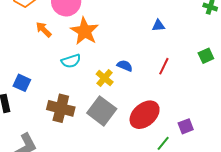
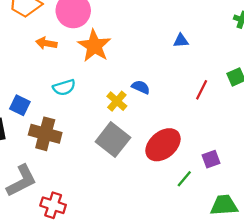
orange arrow: (44, 30) -> (46, 43), turned -36
cyan semicircle: (71, 61) -> (64, 87), moved
red line: (164, 66) -> (202, 90), moved
brown cross: (61, 108) -> (45, 134), moved

